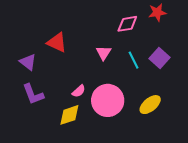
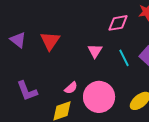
red triangle: (57, 42) -> (50, 41), turned 40
purple triangle: (28, 62) -> (18, 40), moved

